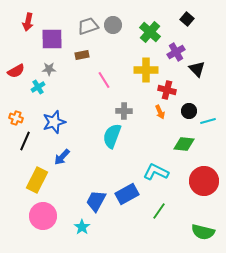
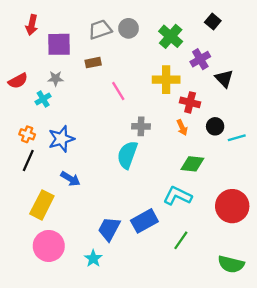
orange cross: (16, 118) -> (27, 134), moved
green diamond: (184, 144) -> (192, 164), moved
blue arrow: (62, 157) -> (70, 179), turned -102

